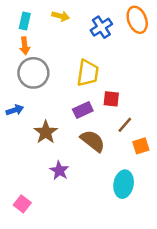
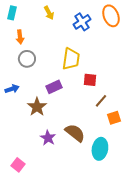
yellow arrow: (61, 16) -> (49, 13), turned 48
cyan rectangle: (25, 21) -> (12, 13), moved
gray circle: (33, 73) -> (27, 59), size x0.7
purple rectangle: (83, 110) -> (54, 87), moved
brown semicircle: (93, 141) -> (75, 133), moved

